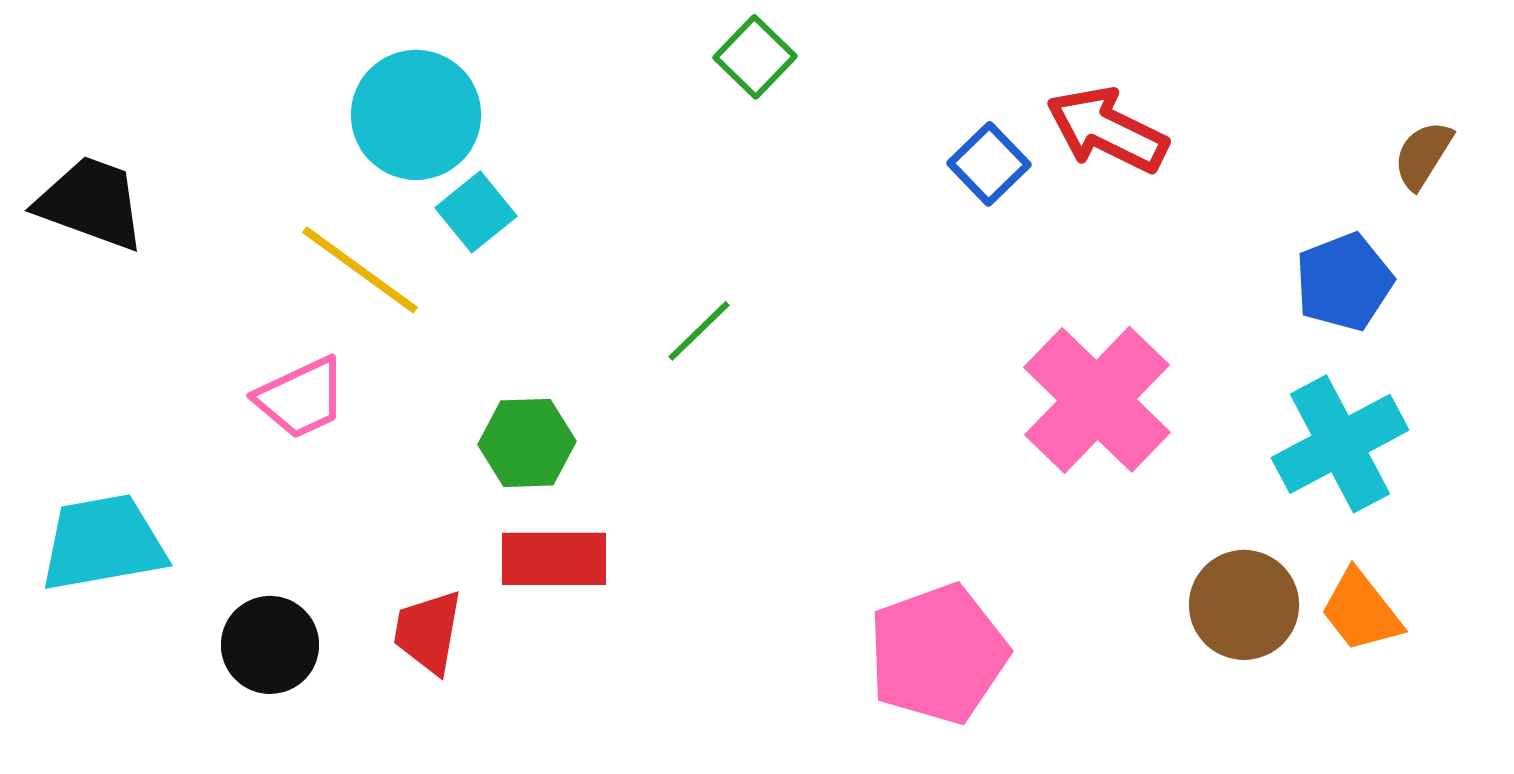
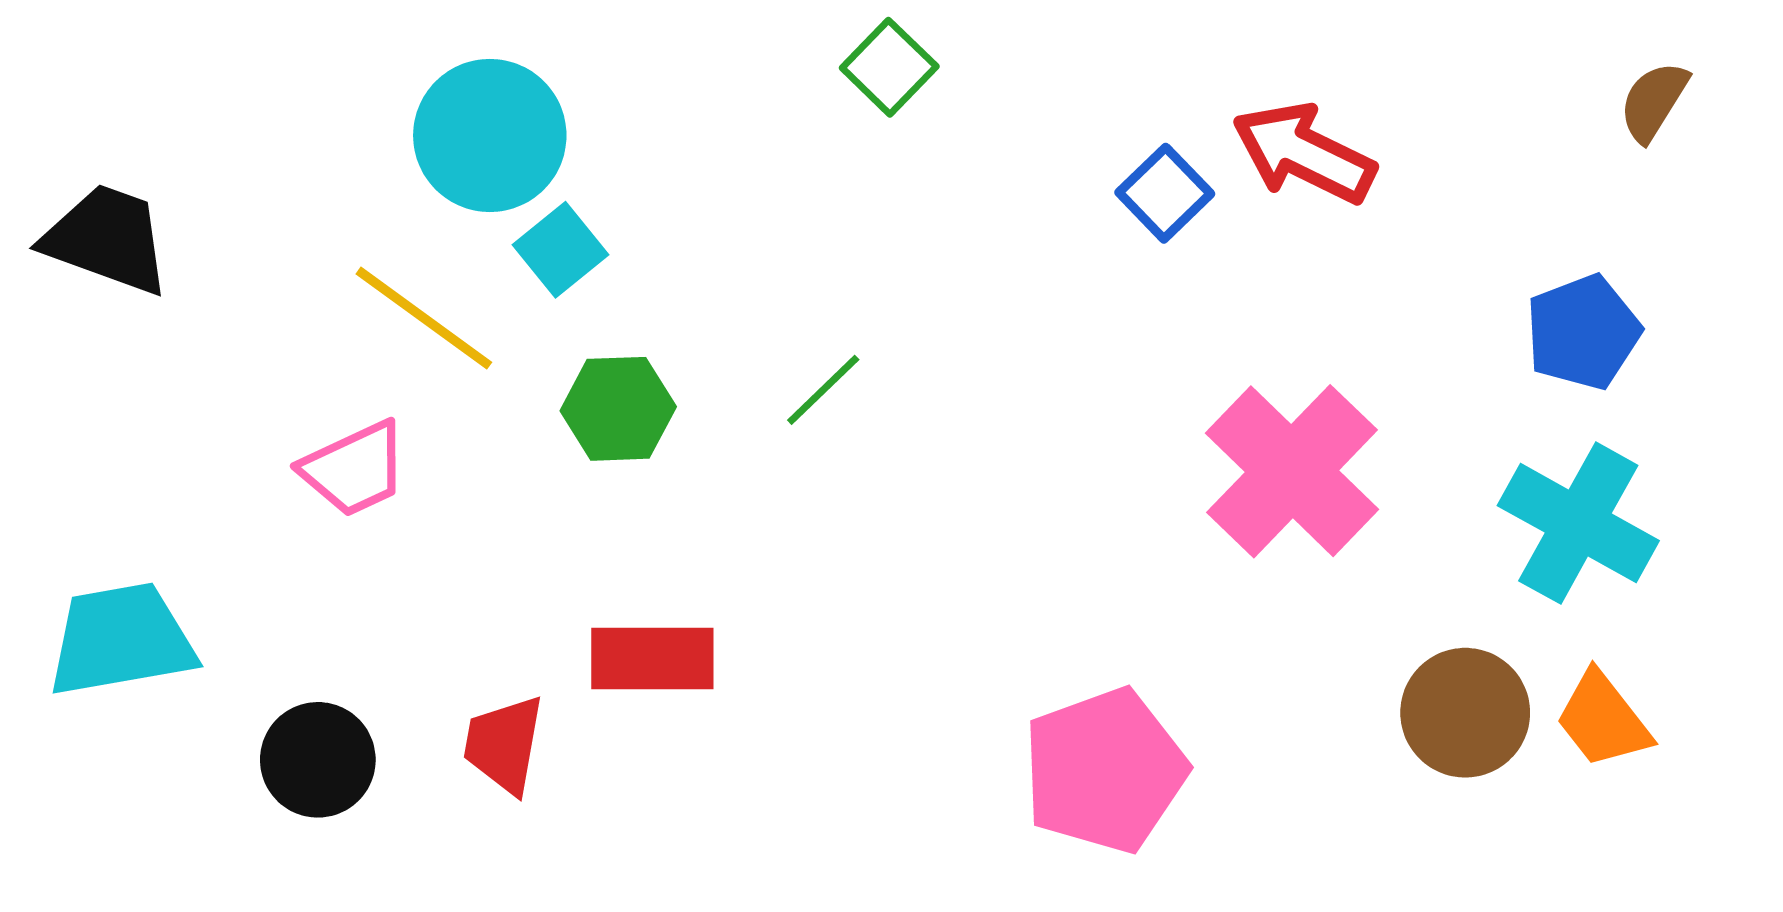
brown semicircle: (1423, 155) -> (1654, 101), moved
green hexagon: (527, 443) -> (618, 409), moved
cyan cross: (1340, 444) -> (1578, 523), turned -33

